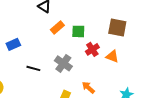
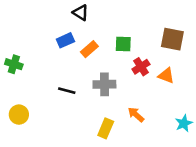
orange rectangle: (57, 27) -> (89, 49), moved
blue rectangle: (13, 44) -> (65, 40), moved
gray cross: (63, 63) -> (104, 84), turned -36

